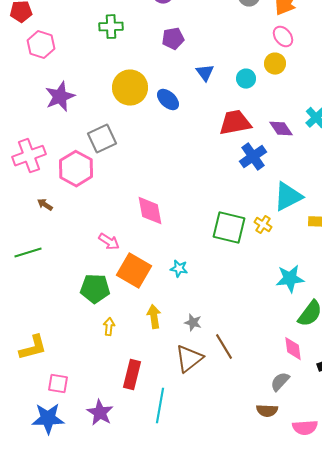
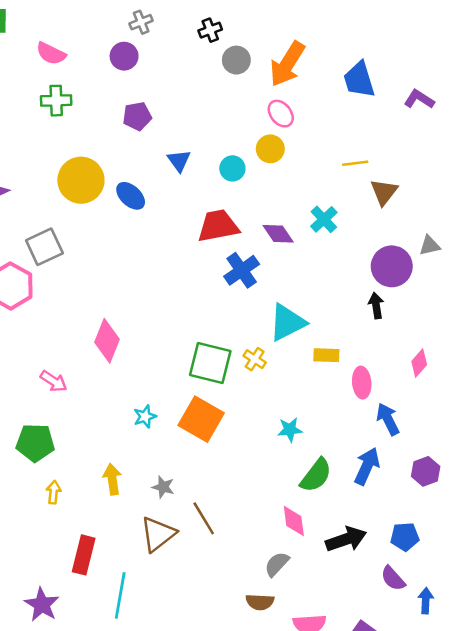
pink diamond: (150, 211) -> (107, 341), turned 32
cyan star: (179, 269) -> (145, 417), turned -30
orange square: (134, 271) -> (201, 419), moved
cyan star: (290, 279) -> (290, 430), size x0.7

